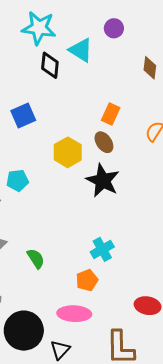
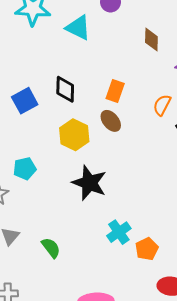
black diamond: (50, 65) -> (65, 89), moved
black star: (103, 181) -> (89, 183), moved
orange pentagon: (87, 280) -> (147, 249), moved

